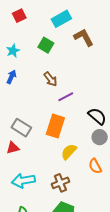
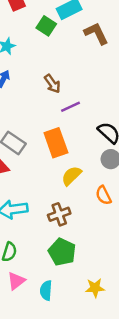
green square: (46, 45) -> (46, 26), moved
orange rectangle: (55, 126) -> (56, 143), turned -40

